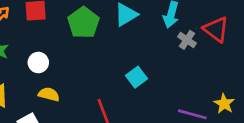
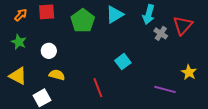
red triangle: (216, 29) -> (183, 25), turned 35
yellow star: (224, 104) -> (189, 72), moved

